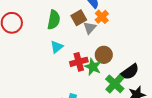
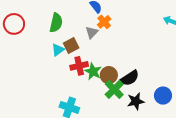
brown square: (79, 18) -> (71, 45), moved
brown circle: (104, 55) -> (109, 75), moved

